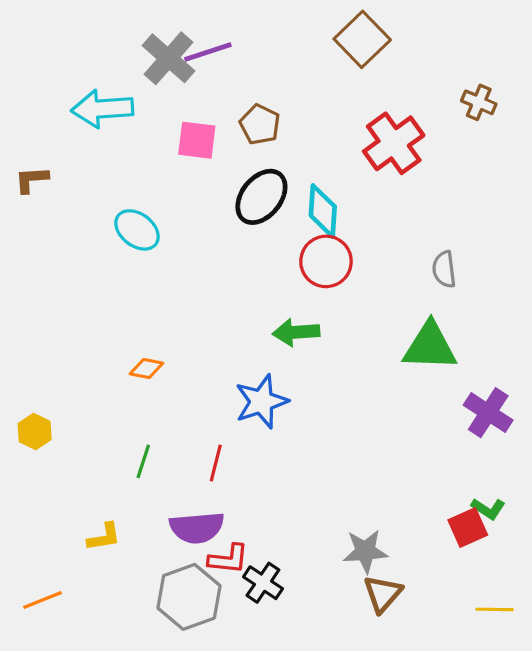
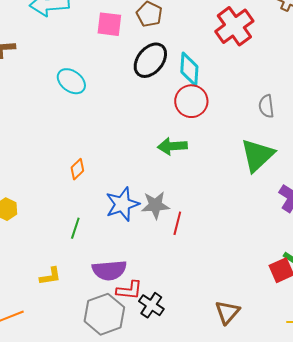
green triangle: (430, 346) -> (257, 155), turned -45
orange diamond: (146, 369) -> (77, 169), turned -55
blue star: (261, 402) -> (122, 204), moved
red line: (216, 463) -> (177, 223), moved
gray star: (365, 551) -> (155, 205), moved

